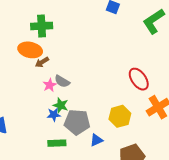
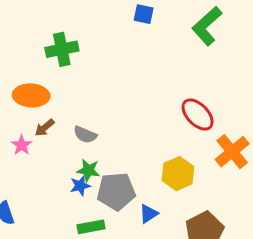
green cross: (42, 26) -> (62, 49), moved
brown arrow: (42, 62) -> (45, 128), moved
pink star: (50, 85) -> (22, 145), moved

